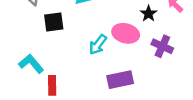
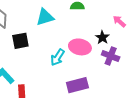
black star: (149, 14) -> (102, 37), moved

